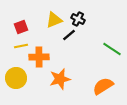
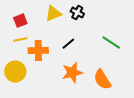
black line: (69, 35) -> (68, 44), moved
orange star: (60, 79) -> (72, 73), moved
orange semicircle: (103, 86) -> (102, 80), turned -90

